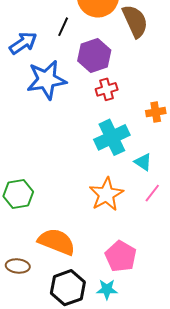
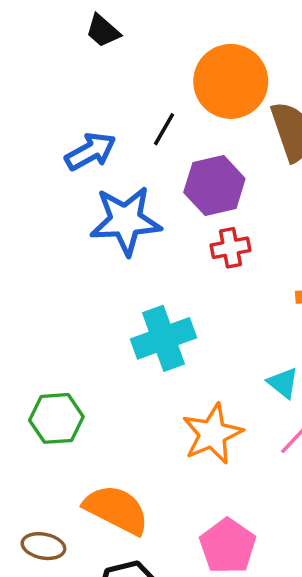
cyan cross: (112, 137) -> (164, 338), moved

